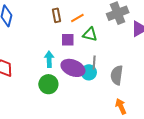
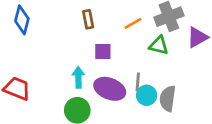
orange line: (77, 18) -> (133, 23), moved
green triangle: (90, 34) -> (159, 45), moved
cyan circle: (89, 72) -> (147, 95), moved

